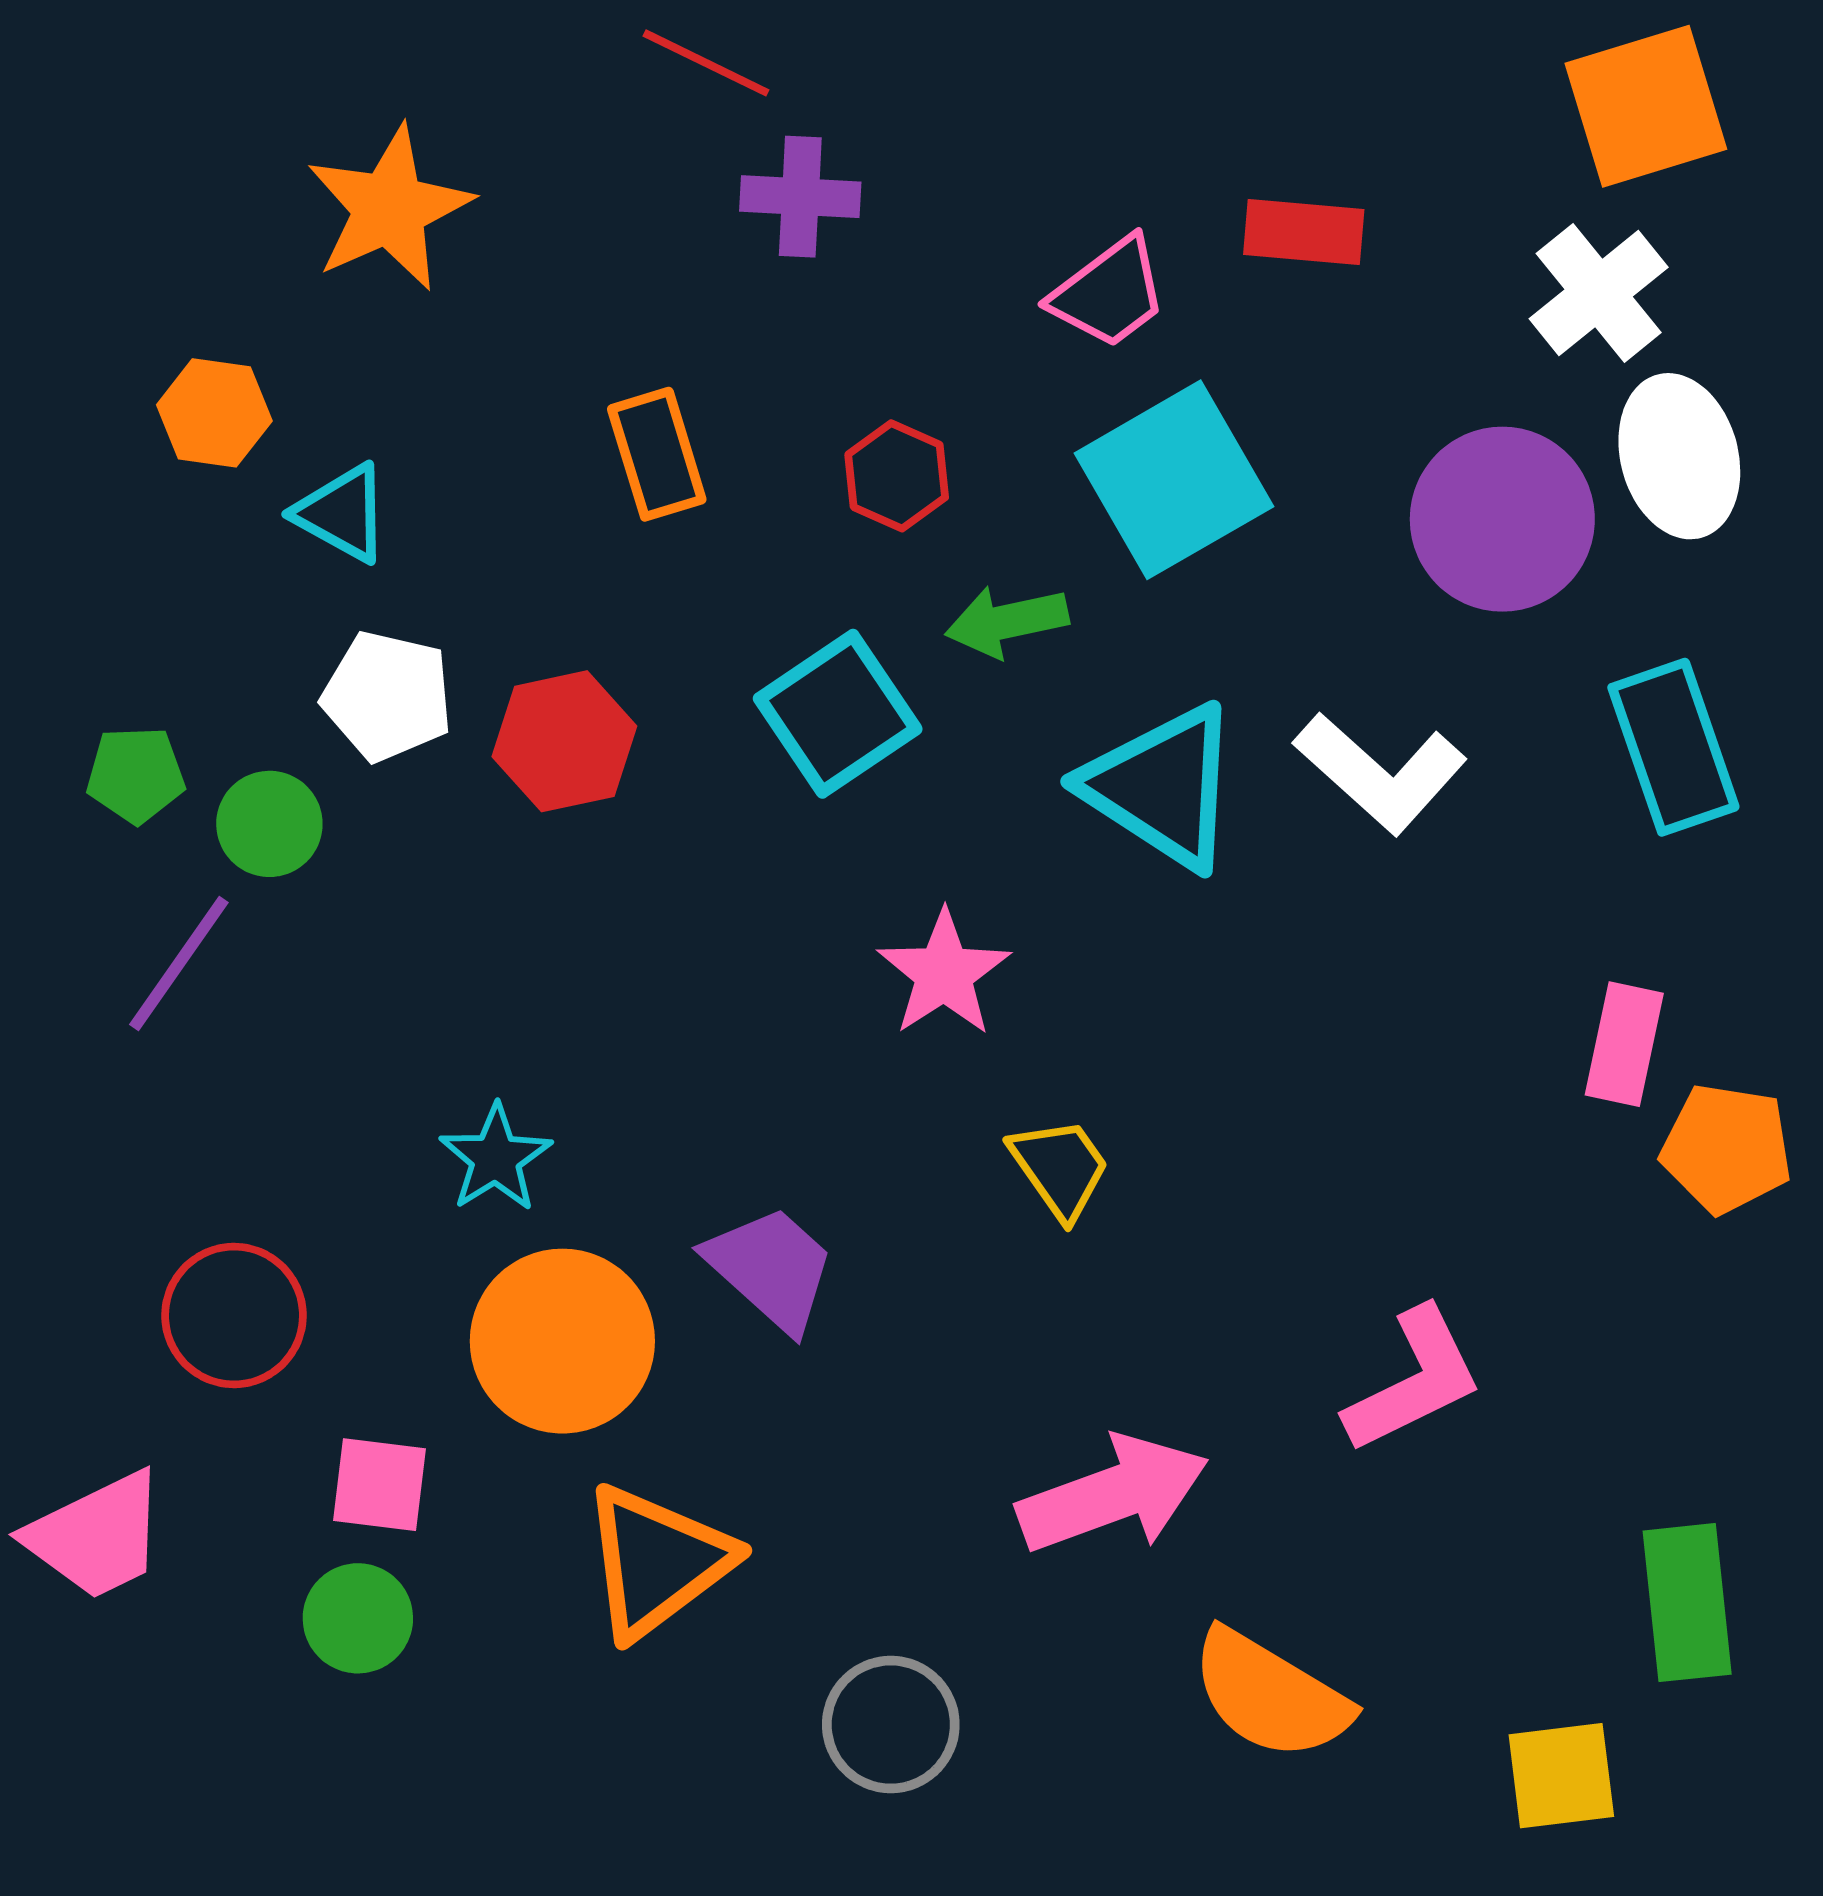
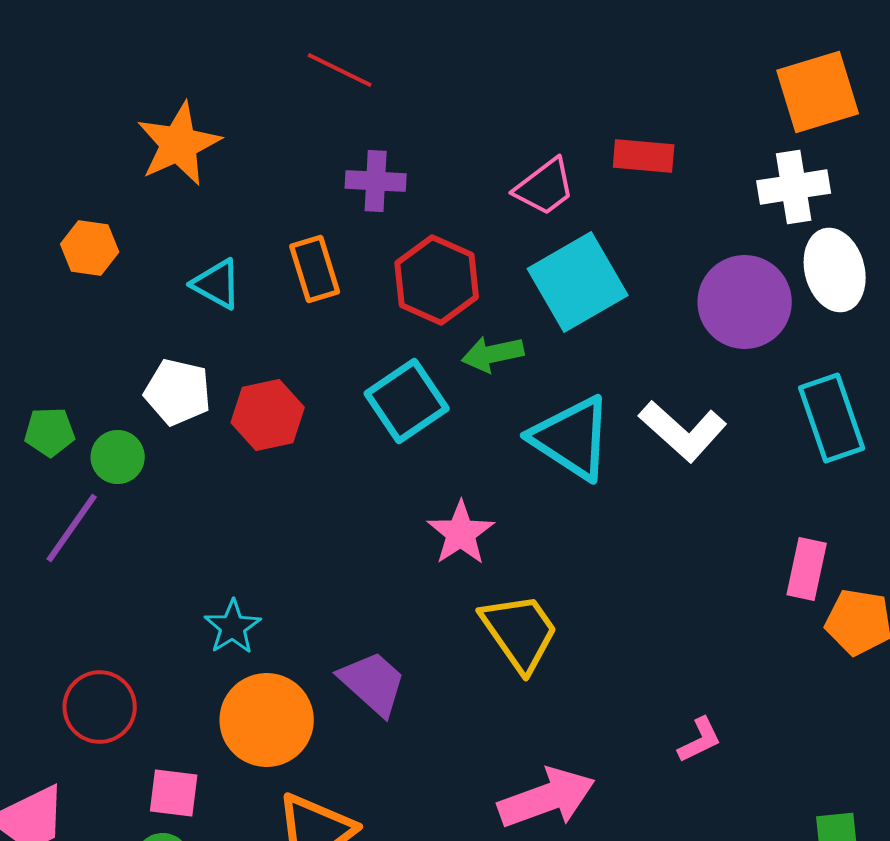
purple cross: (800, 197) -> (376, 181), moved
white cross: (1599, 293) -> (794, 187), turned 30
red hexagon: (897, 476) -> (437, 280), size x1.6
cyan triangle: (342, 513) -> (217, 284), moved
yellow trapezoid: (1060, 1168) -> (520, 632), size x1.5
pink L-shape: (1414, 1380) -> (700, 740), size x0.6

